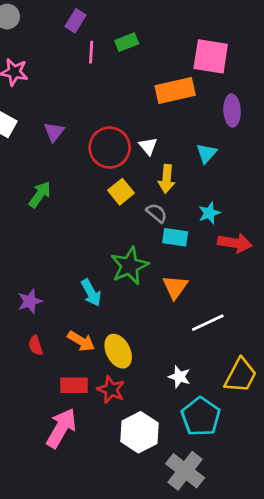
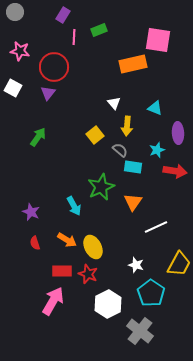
purple ellipse: (232, 110) -> (178, 133), moved
red circle: (110, 148) -> (54, 67), moved
cyan triangle: (206, 153) -> (155, 108), turned -49
purple star: (30, 301) -> (31, 212), turned -30

